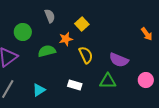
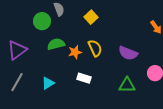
green circle: (23, 32) -> (42, 21), moved
orange star: (66, 39) -> (75, 52), moved
green triangle: (108, 81) -> (127, 85), moved

